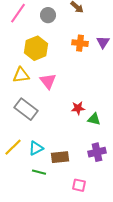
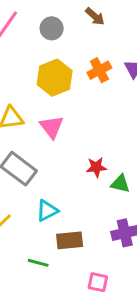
orange cross: (80, 43) -> (99, 70), turned -35
yellow hexagon: (36, 48) -> (55, 78), moved
cyan triangle: (36, 148) -> (47, 211), moved

